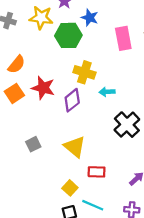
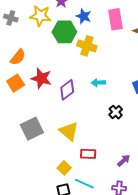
pink rectangle: (123, 38) -> (115, 19), moved
yellow cross: (84, 72) -> (87, 46), moved
black cross: (127, 125) -> (116, 112), size x0.6
gray square: (33, 144) -> (32, 129), size x1.6

